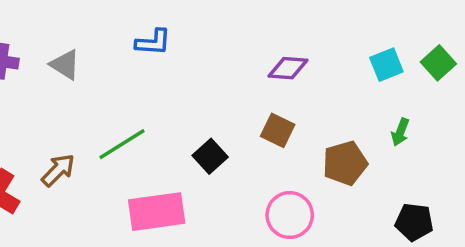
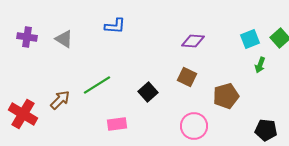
green arrow: (400, 132) -> (260, 65), moved
pink rectangle: (157, 212) -> (117, 124), size x0.6

